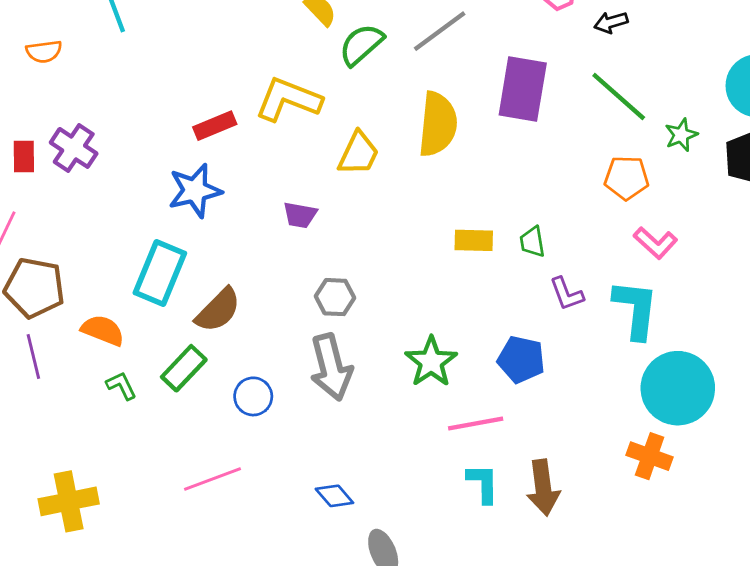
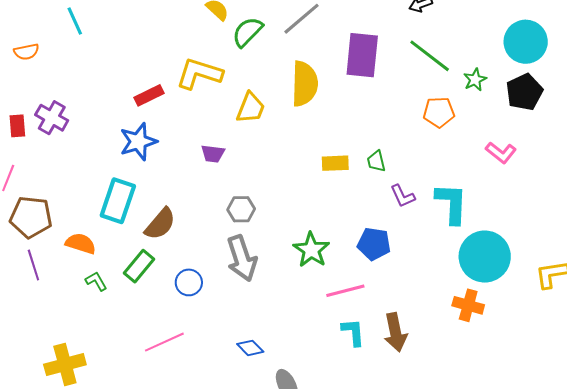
pink L-shape: (655, 243) -> (501, 153), moved

